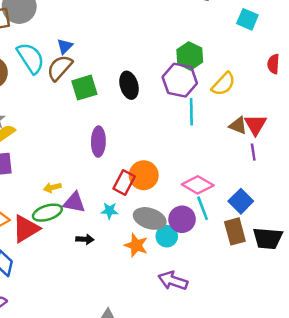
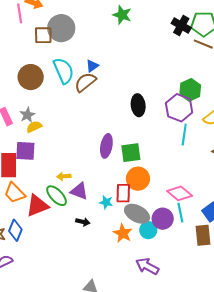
green square: (84, 88) -> (131, 153), moved
red rectangle: (124, 182) -> (123, 193), moved, turned -36
green ellipse: (47, 213) -> (57, 196), turned 55

